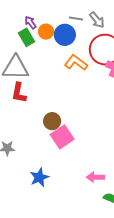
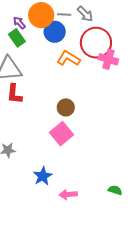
orange circle: (46, 32) -> (41, 15), moved, size x1.6
brown circle: (52, 121) -> (66, 107), moved
pink arrow: (95, 177) -> (68, 194), moved

